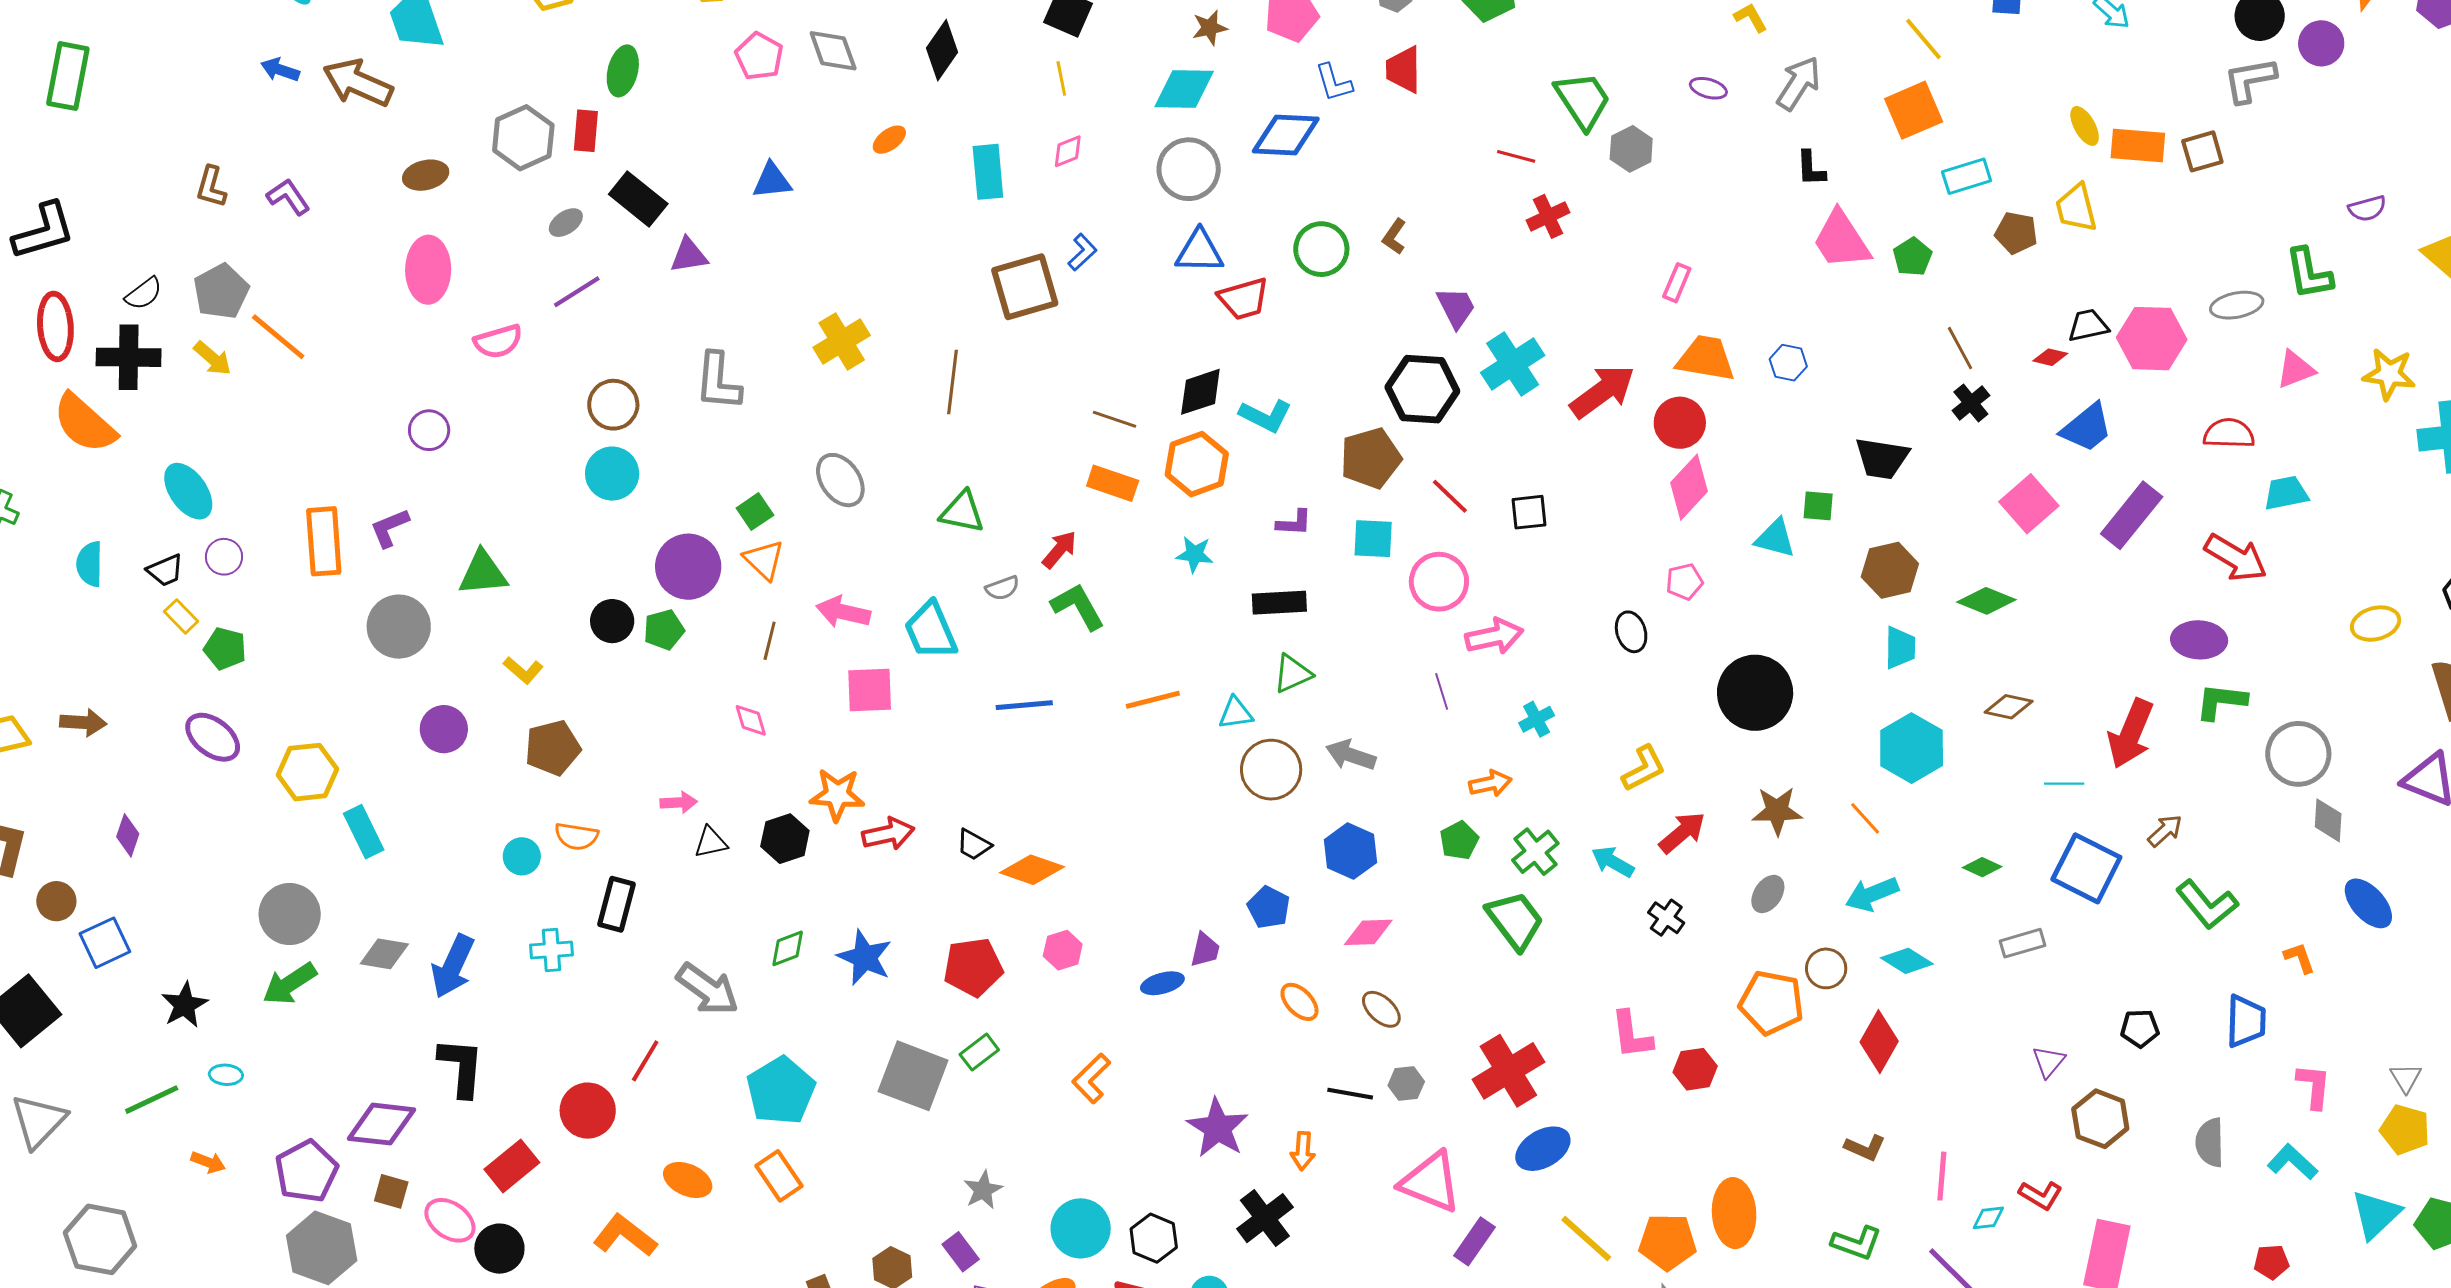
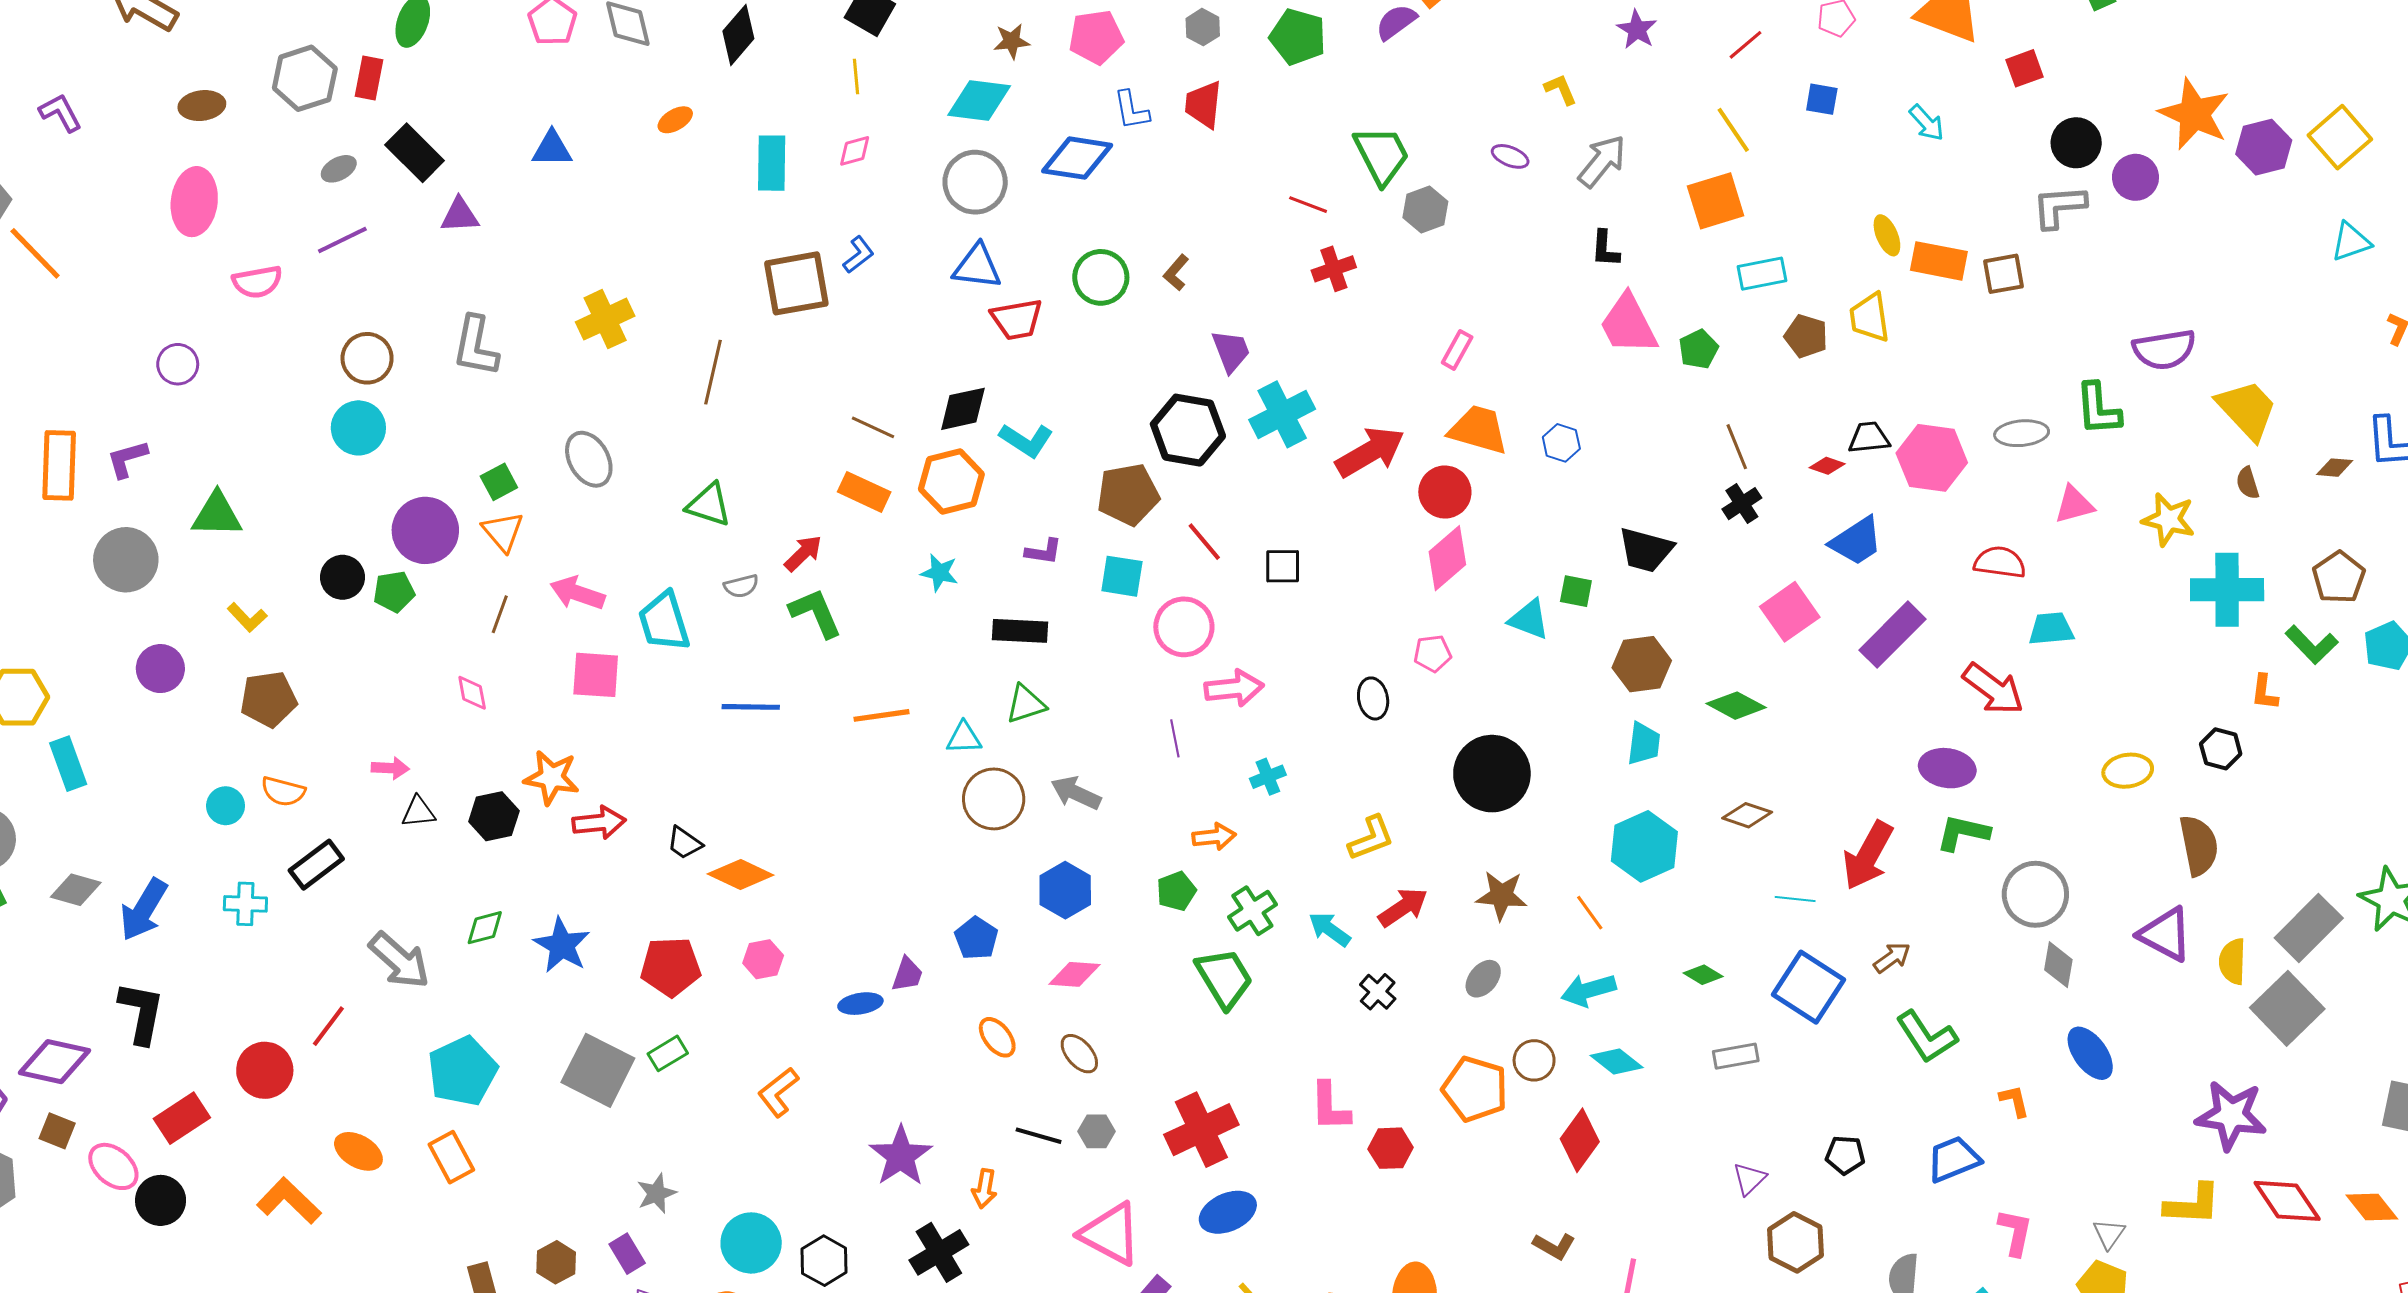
purple semicircle: (2367, 208) -> (2164, 349), size x1.6
black rectangle: (617, 904) -> (316, 865), turned 32
blue trapezoid: (2246, 1021) -> (1953, 1159), turned -120

